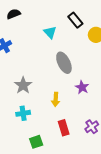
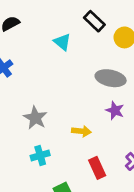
gray ellipse: (64, 63) -> (111, 78), moved, turned -45
yellow arrow: (56, 99) -> (81, 131), turned -80

